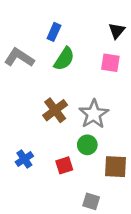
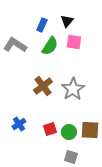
black triangle: (117, 31) -> (67, 21), moved
pink square: (110, 63) -> (74, 42), moved
green circle: (87, 145) -> (69, 132), moved

